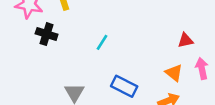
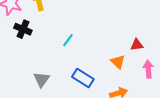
orange triangle: (174, 73) -> (118, 62), moved

